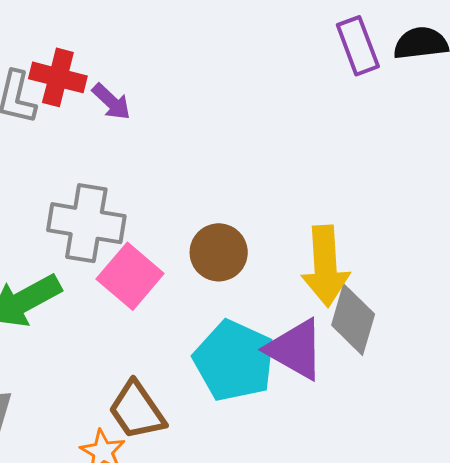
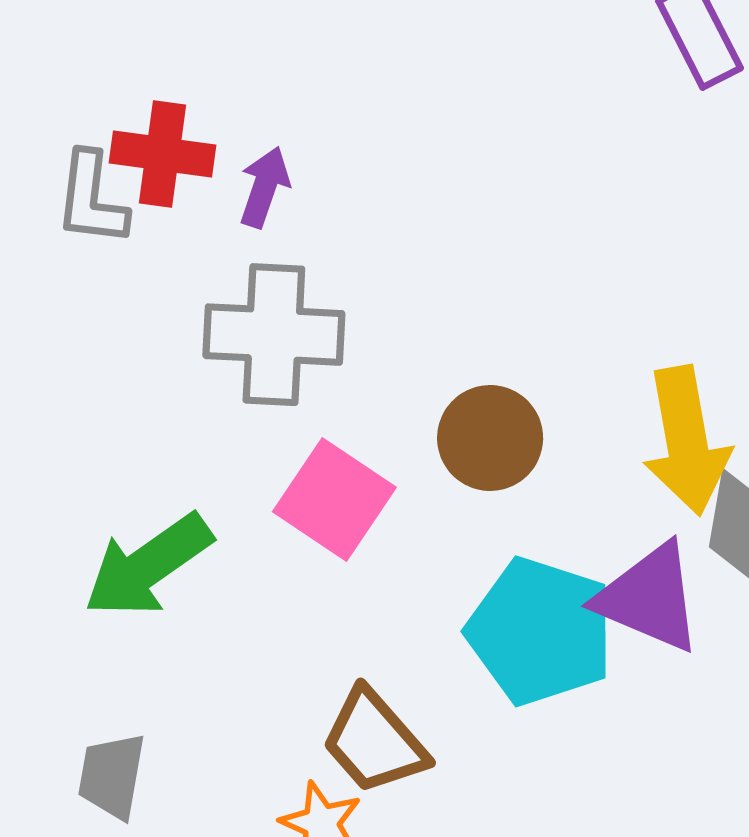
purple arrow: (111, 102) -> (264, 187), turned -108
gray cross: (86, 223) -> (274, 335), moved

